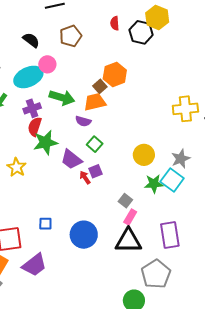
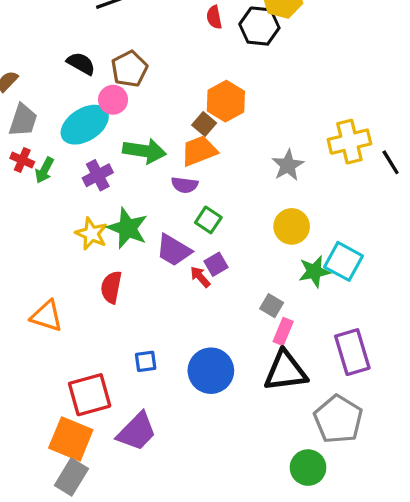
brown pentagon: (71, 36) -> (129, 69), moved
red semicircle: (35, 127) -> (111, 287), moved
green star: (46, 142) -> (128, 228), turned -30
gray star: (181, 159) -> (288, 165), moved
yellow star: (17, 167) -> (91, 234), moved

